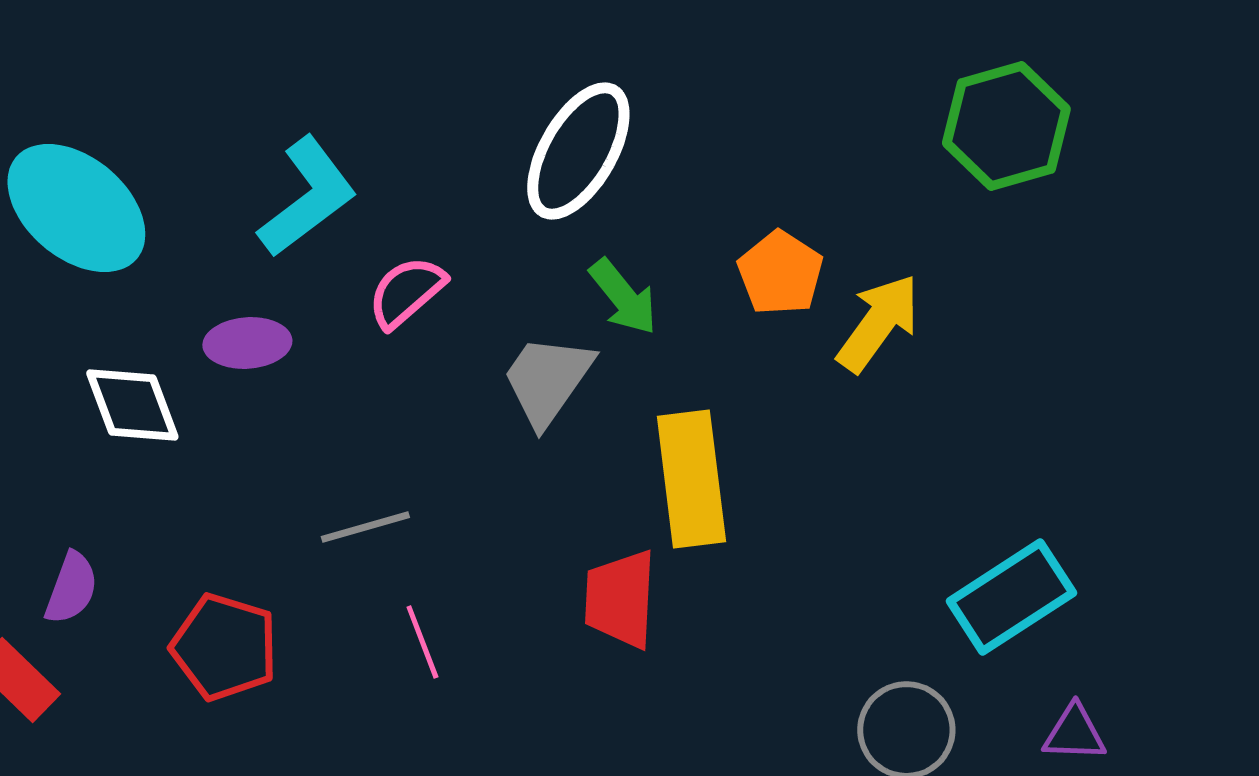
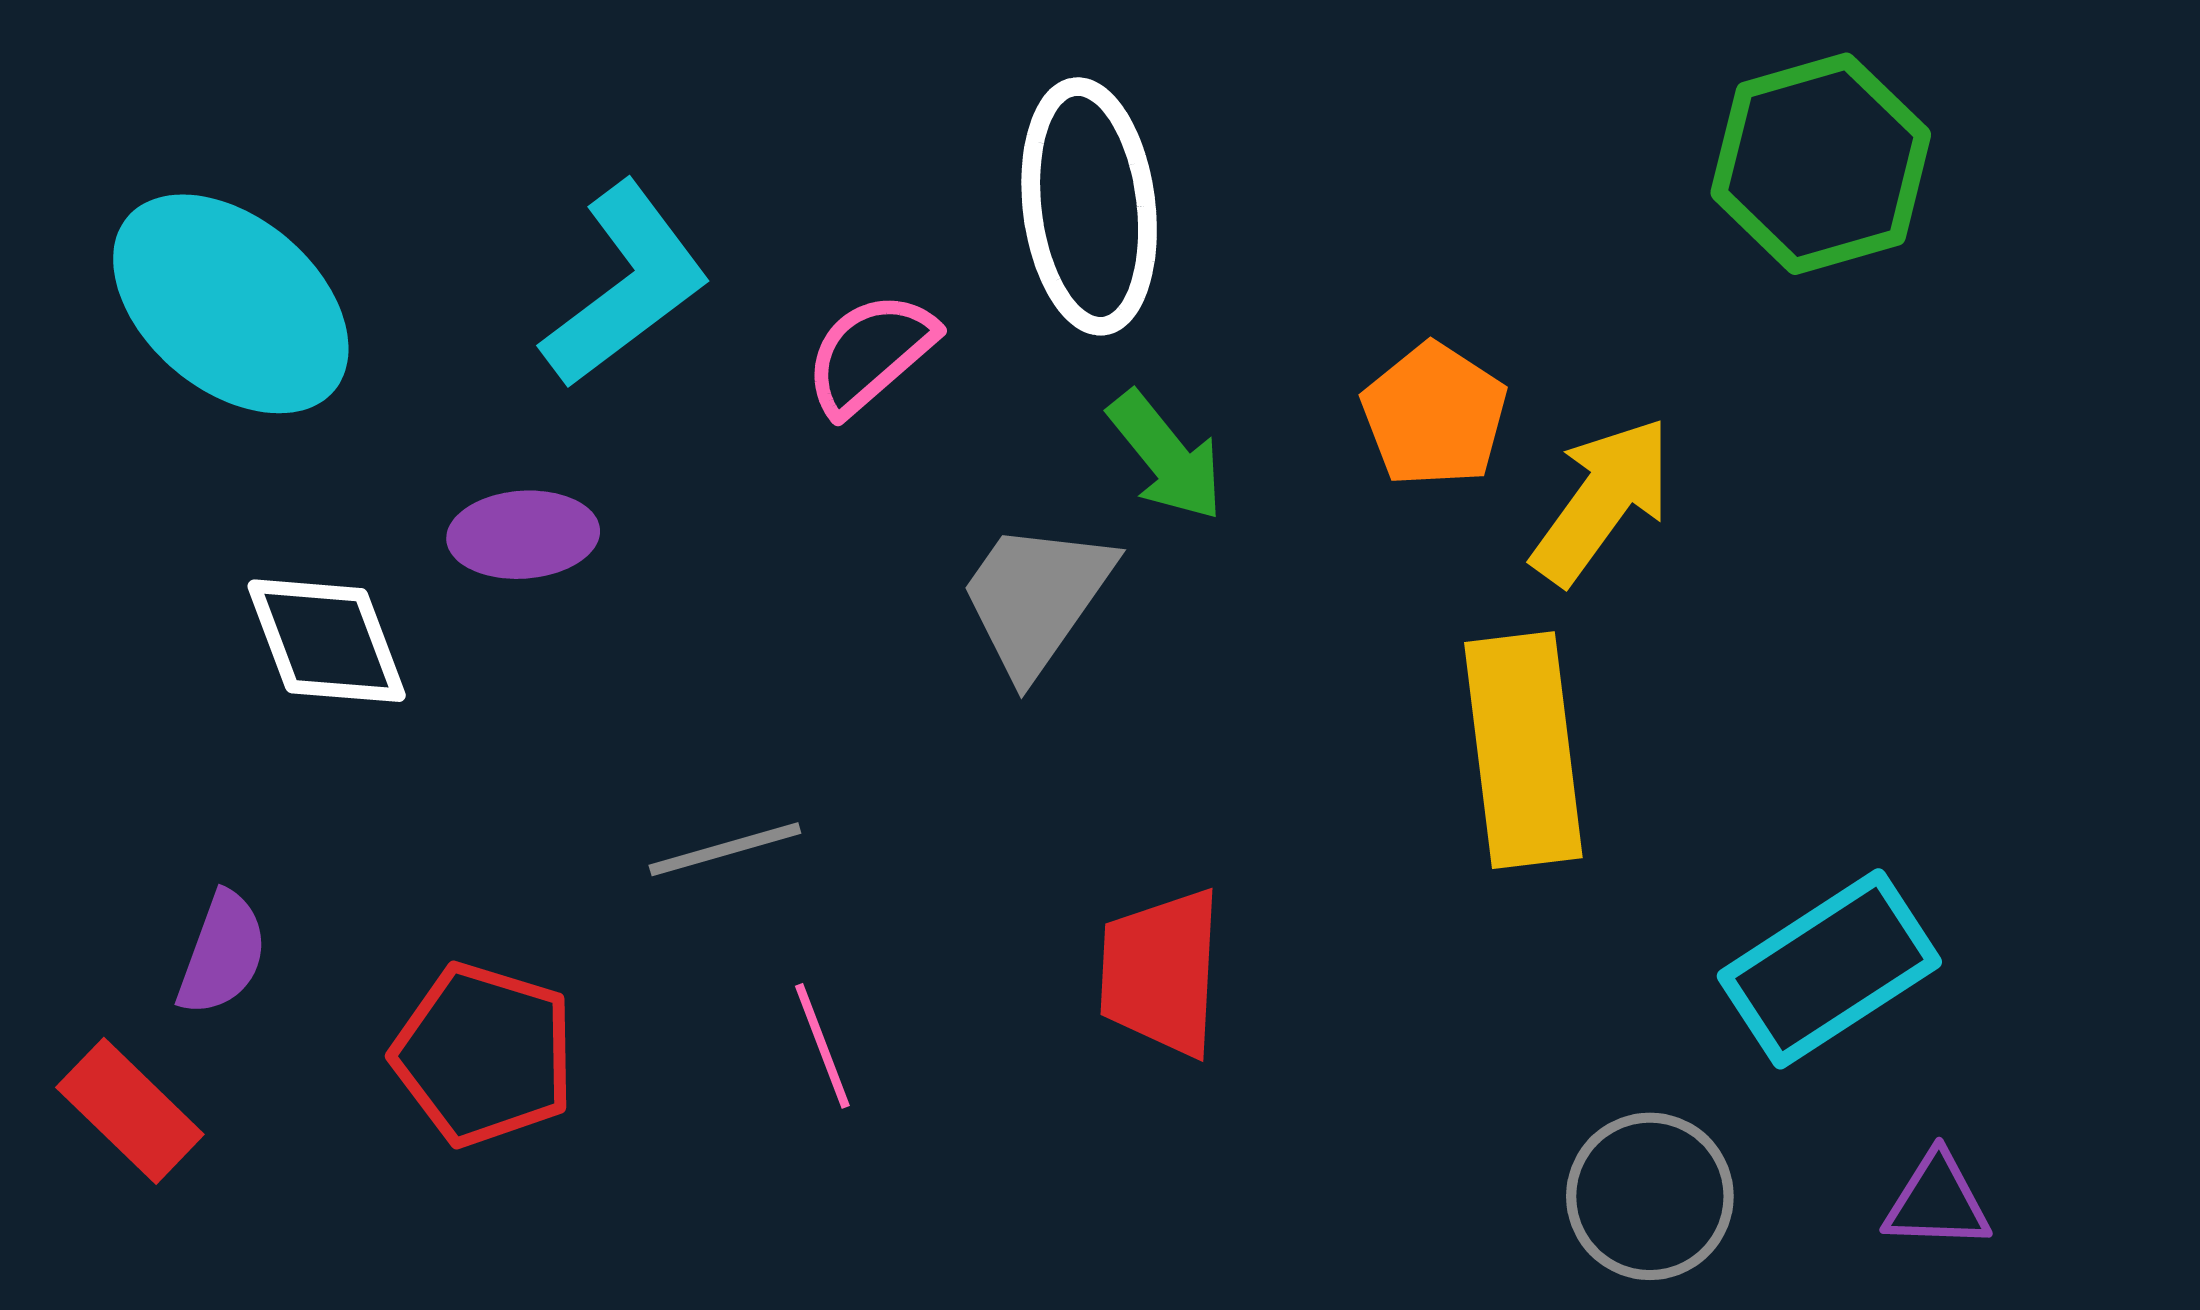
white ellipse: (578, 151) -> (1089, 206), turned -37
pink semicircle: (406, 292) -> (870, 353), moved
yellow rectangle: (691, 479) -> (1523, 750), moved

